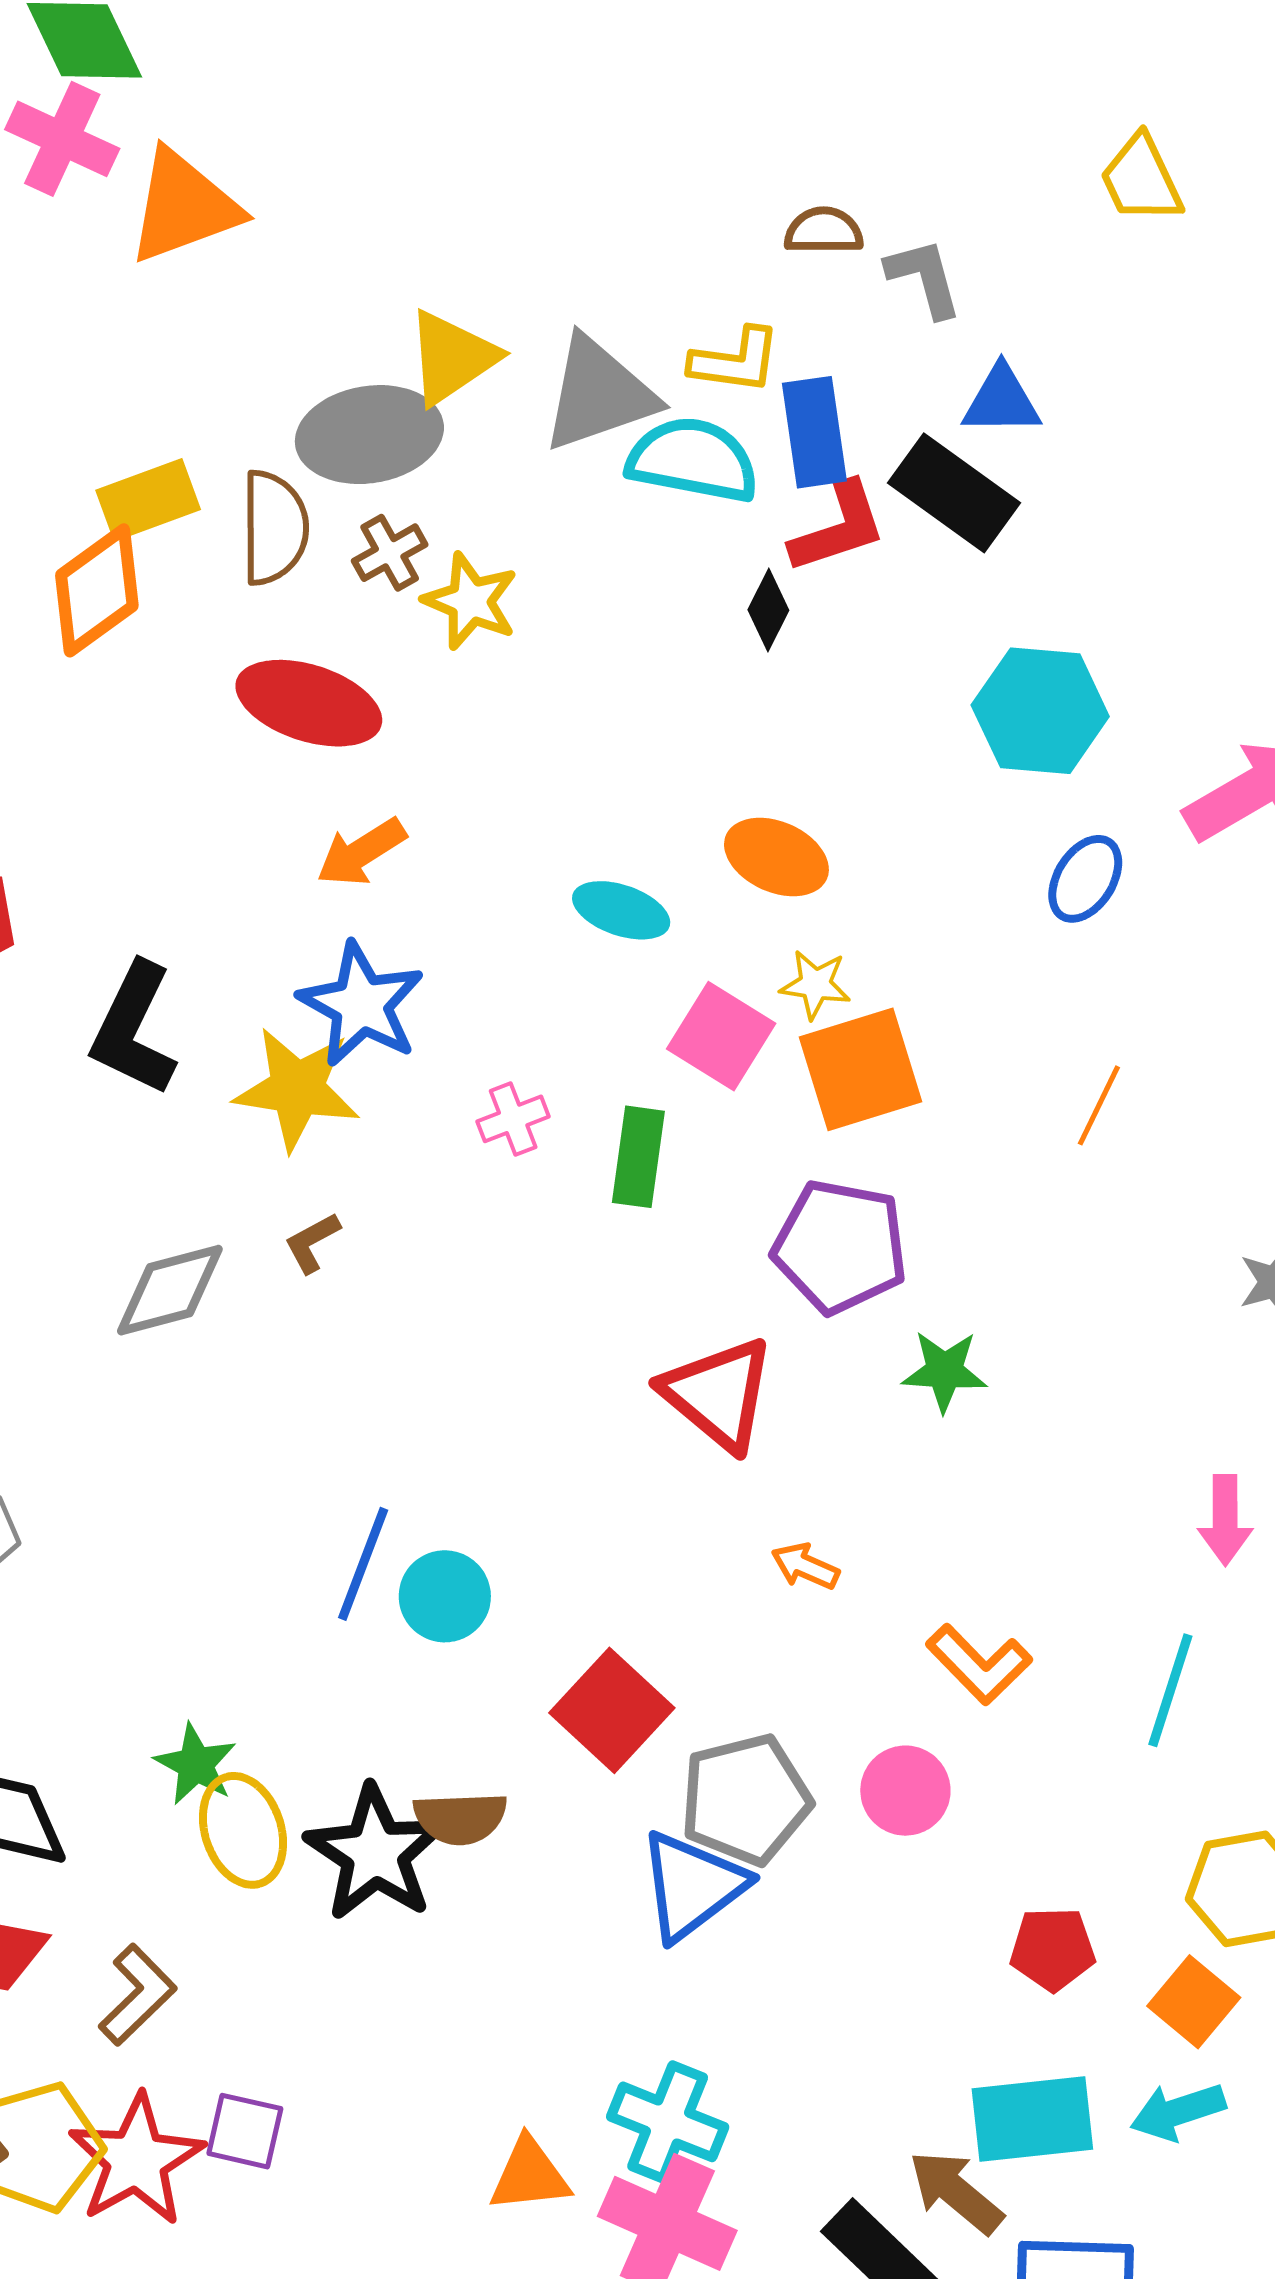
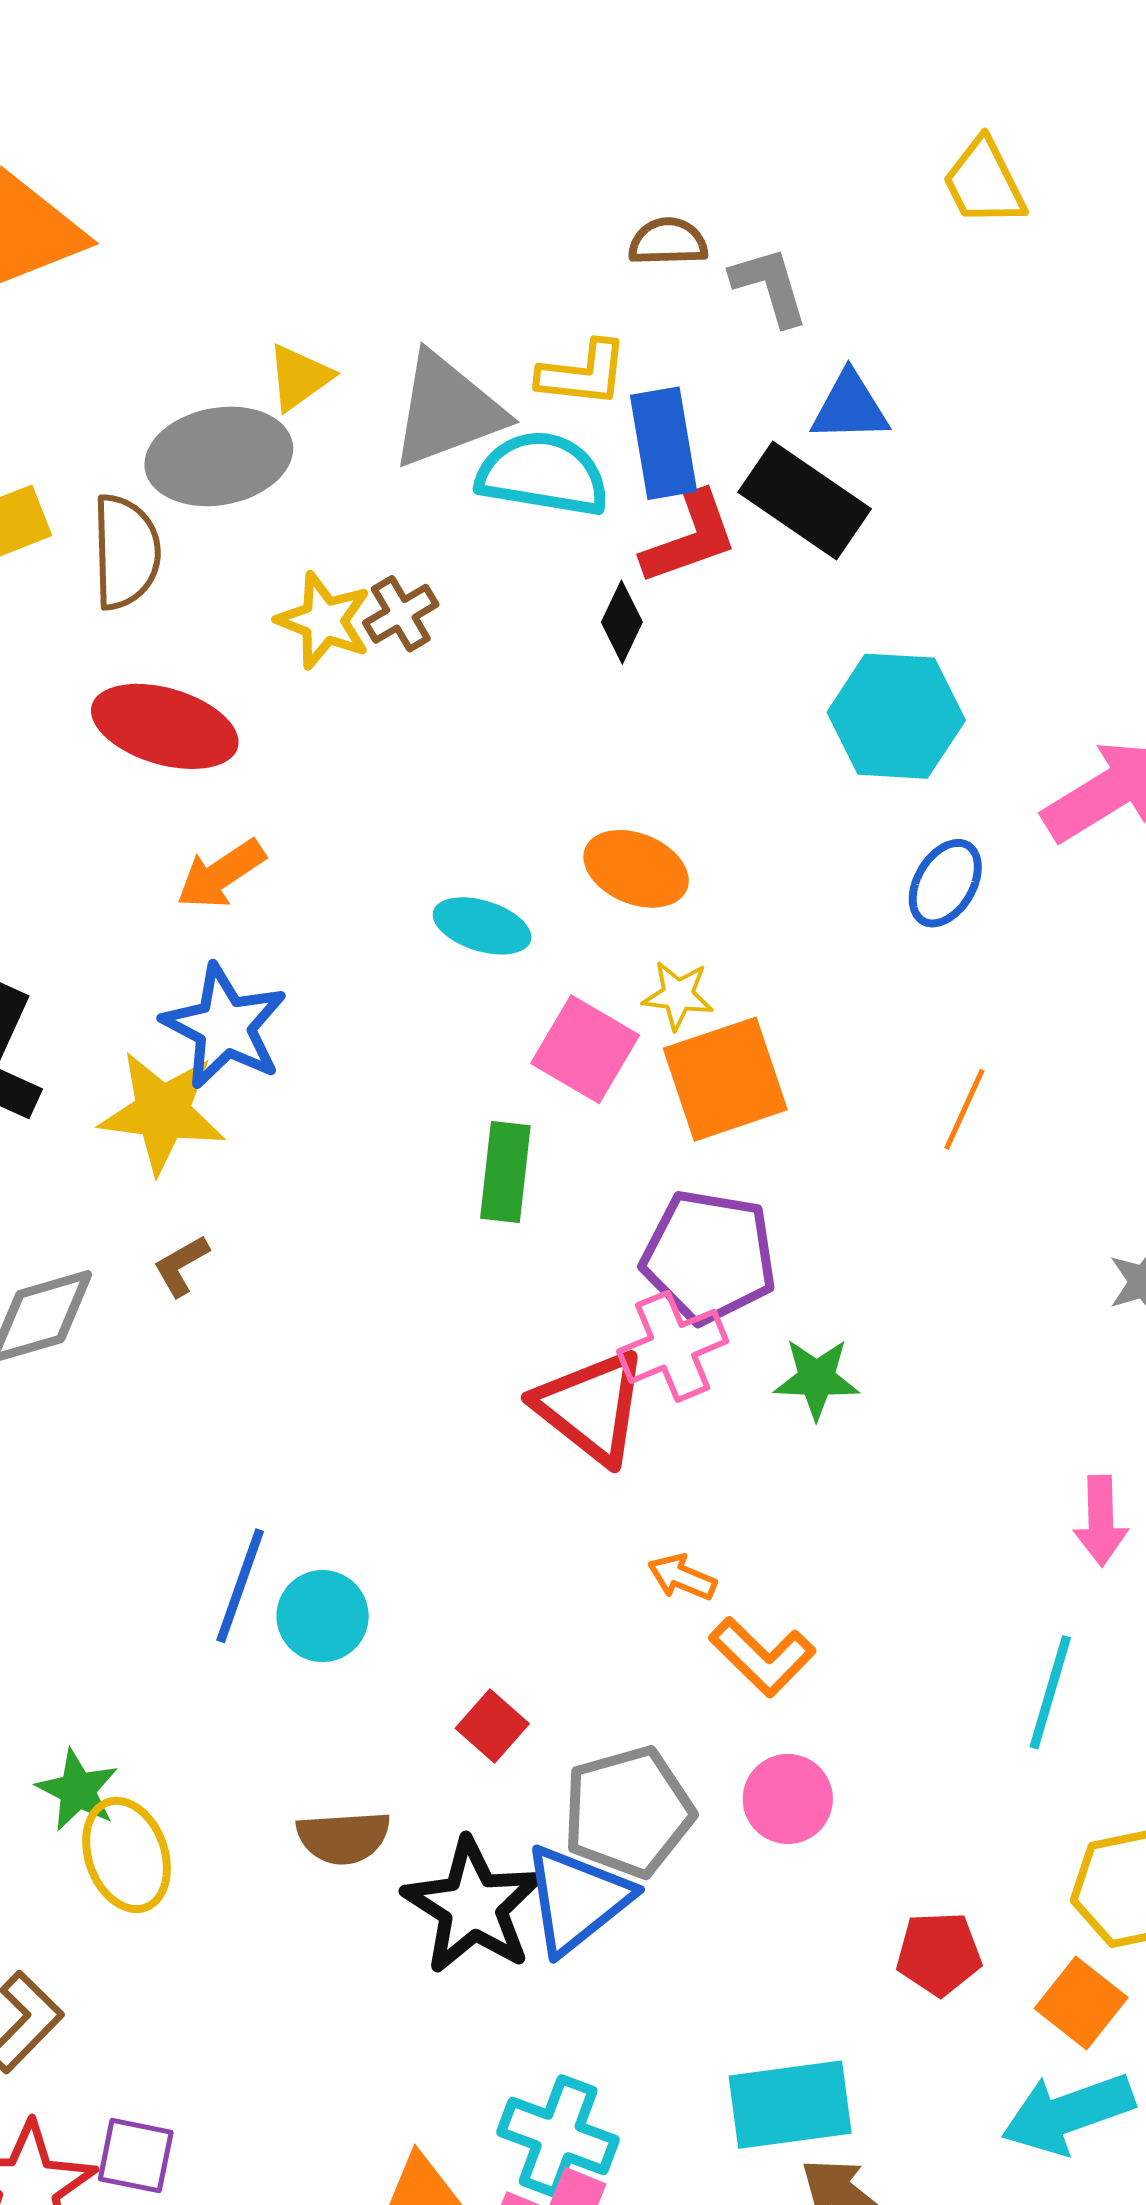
yellow triangle: (452, 357) -> (299, 377), size x0.7
brown cross: (390, 553) -> (401, 614), moved
pink cross: (513, 1119) -> (673, 1346), moved, size x1.5
orange L-shape: (979, 1664) -> (762, 1657), moved
red square: (612, 1710) -> (492, 1726), size x0.6
black star: (375, 1853) -> (473, 1906), moved
cyan arrow: (1178, 2112) -> (1068, 2113), size x1.4
cyan rectangle: (1032, 2119) -> (790, 2105), moved

